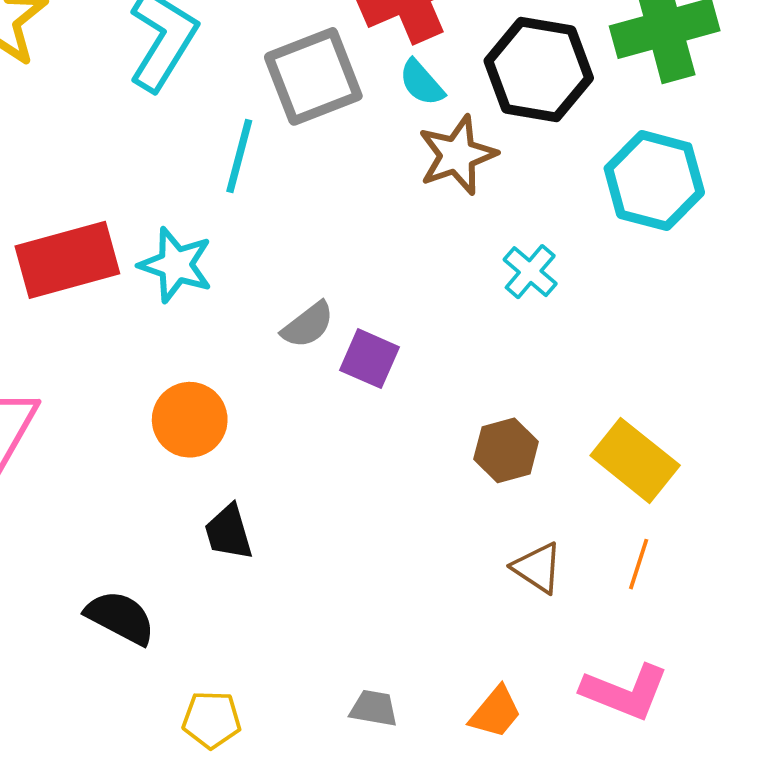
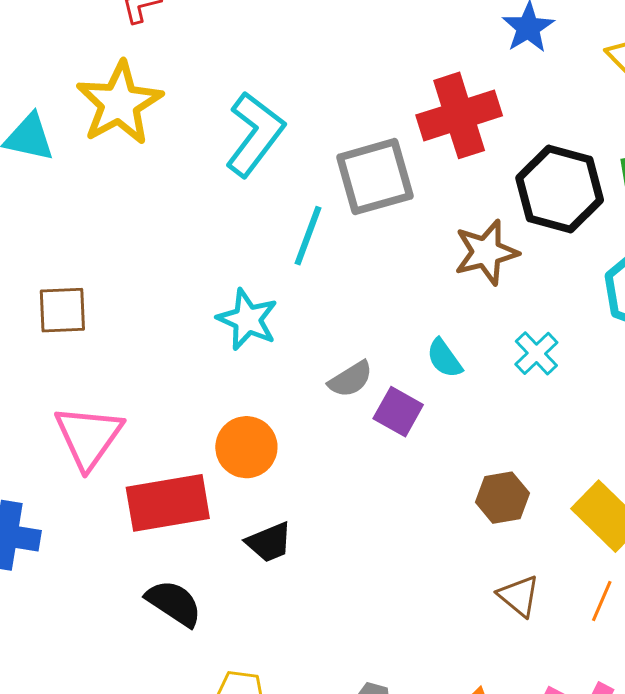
cyan semicircle: (422, 83) -> (444, 358), moved
red rectangle: (67, 260) -> (168, 503), moved
black trapezoid: (229, 532) -> (269, 542), turned -102

